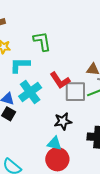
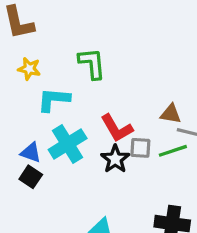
gray square: (75, 92) -> (140, 148), size x0.6
black star: (63, 121) -> (115, 159), moved, turned -30

